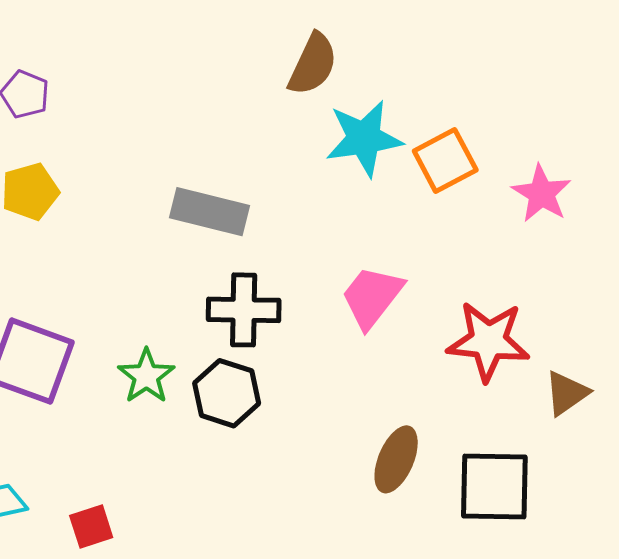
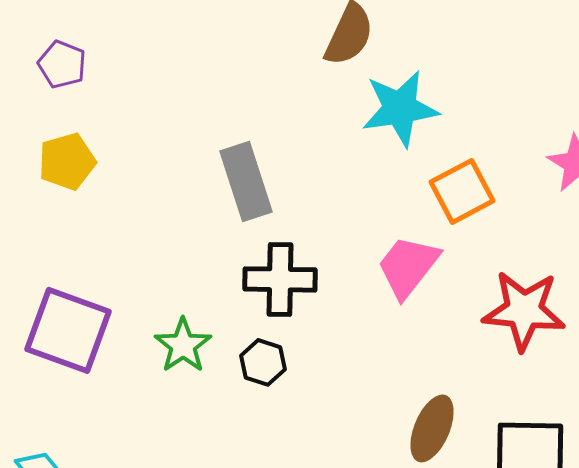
orange square: (445, 160) -> (462, 191), moved
gray rectangle: (210, 212) -> (246, 181), turned 58
black hexagon: (227, 393) -> (263, 362), size x0.7

